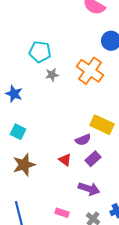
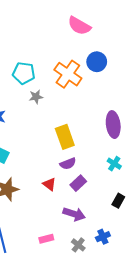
orange cross: (90, 71) -> (68, 74), moved
yellow rectangle: (102, 125) -> (65, 137), moved, turned 45
pink rectangle: (62, 213) -> (46, 239), turned -32

